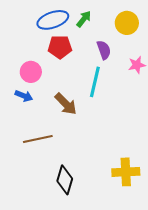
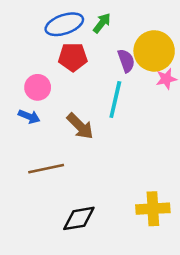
yellow circle: (127, 23) -> (154, 51), moved, size x1.4
black diamond: (65, 180) -> (79, 218), turned 64

